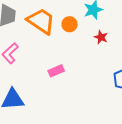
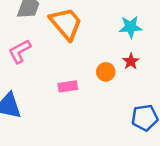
orange circle: (70, 24) -> (106, 72), moved

